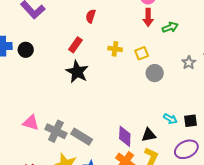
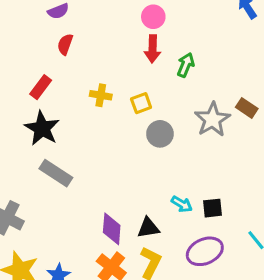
green arrow: (170, 27) -> (186, 65), turned -49
gray star: (189, 63) -> (212, 119), size x1.6
gray rectangle: (82, 137) -> (56, 173), moved

